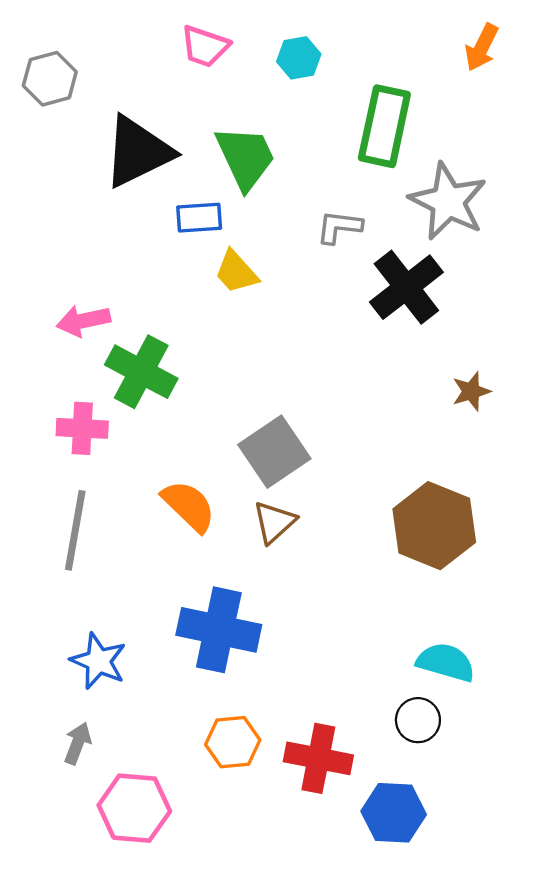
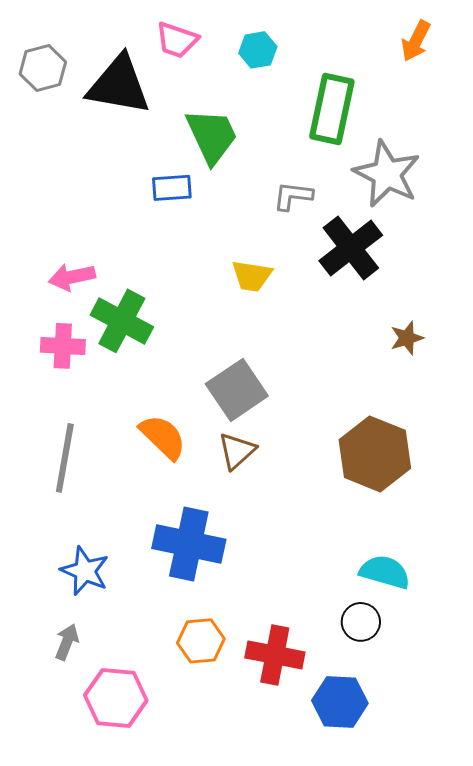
black triangle: (138, 152) -> (119, 85), moved, turned 36
yellow trapezoid: (236, 272) -> (252, 276), moved, turned -39
pink cross: (82, 428) -> (63, 346), moved

